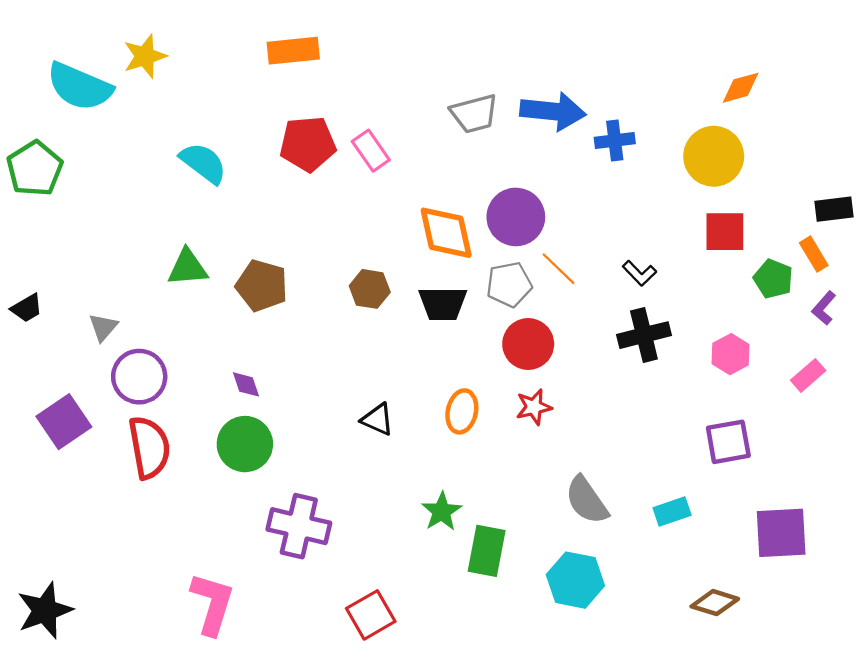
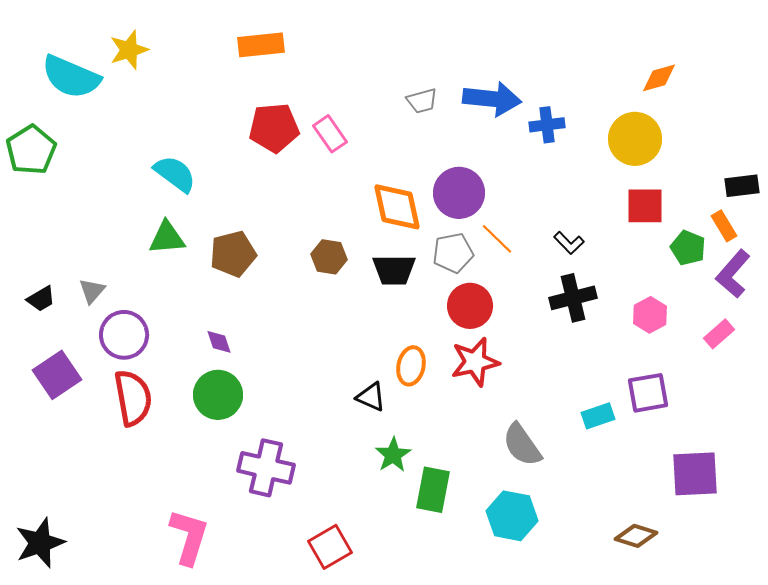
gray trapezoid: (474, 114) -> (422, 101), size x0.7
cyan semicircle: (203, 163) -> (175, 174), moved
brown pentagon: (262, 286) -> (233, 254), turned -30
black trapezoid: (27, 308) -> (41, 299), moved
purple L-shape: (824, 308) -> (733, 274), size x1.6
red star: (534, 407) -> (475, 362), size x1.5
black triangle: (378, 419) -> (371, 397), moved
cyan rectangle: (672, 512) -> (598, 416), moved

